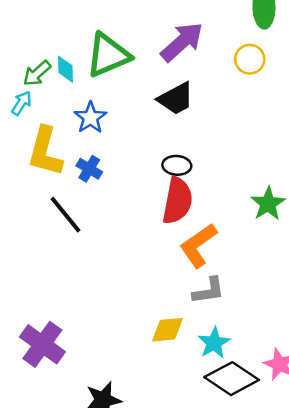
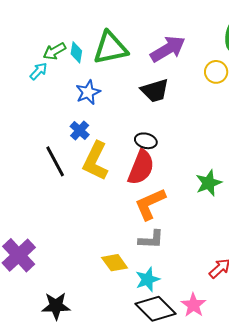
yellow L-shape: (45, 152) -> (96, 161), moved
yellow diamond: (167, 330) -> (115, 263), turned 48

